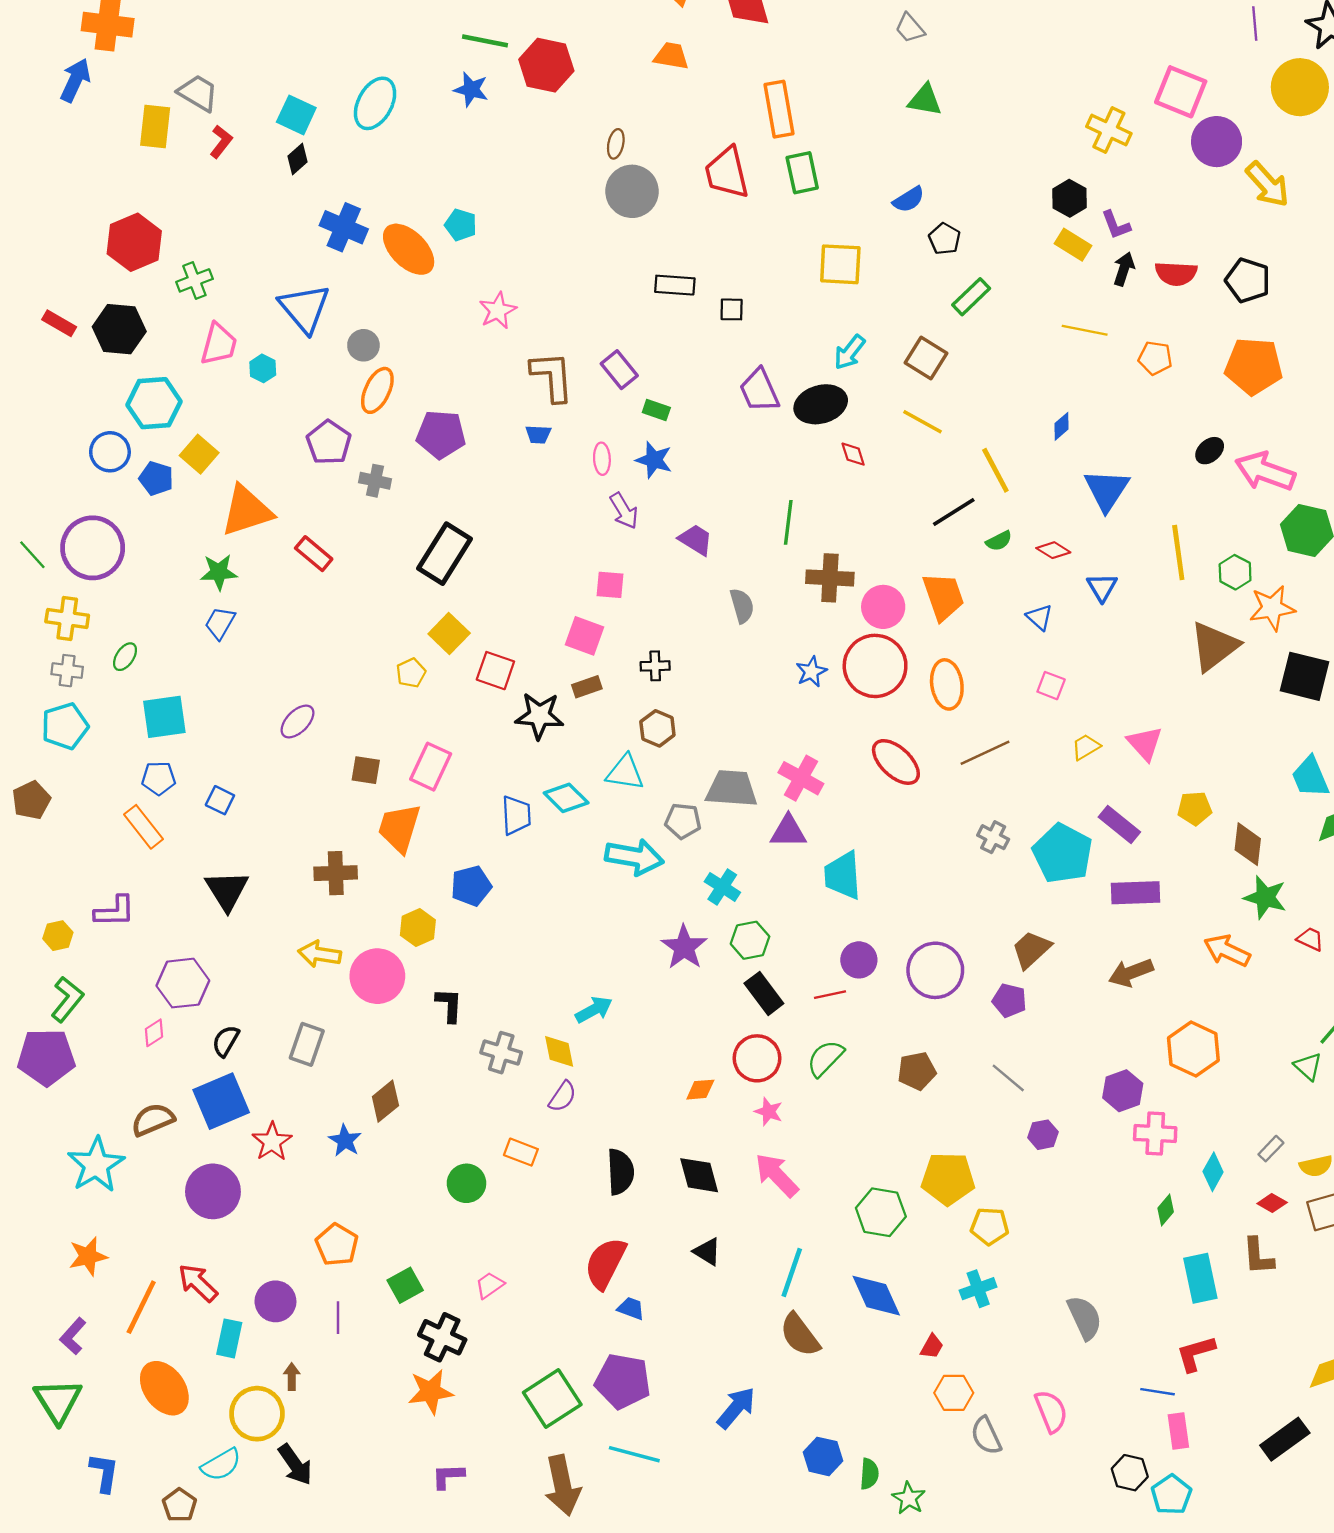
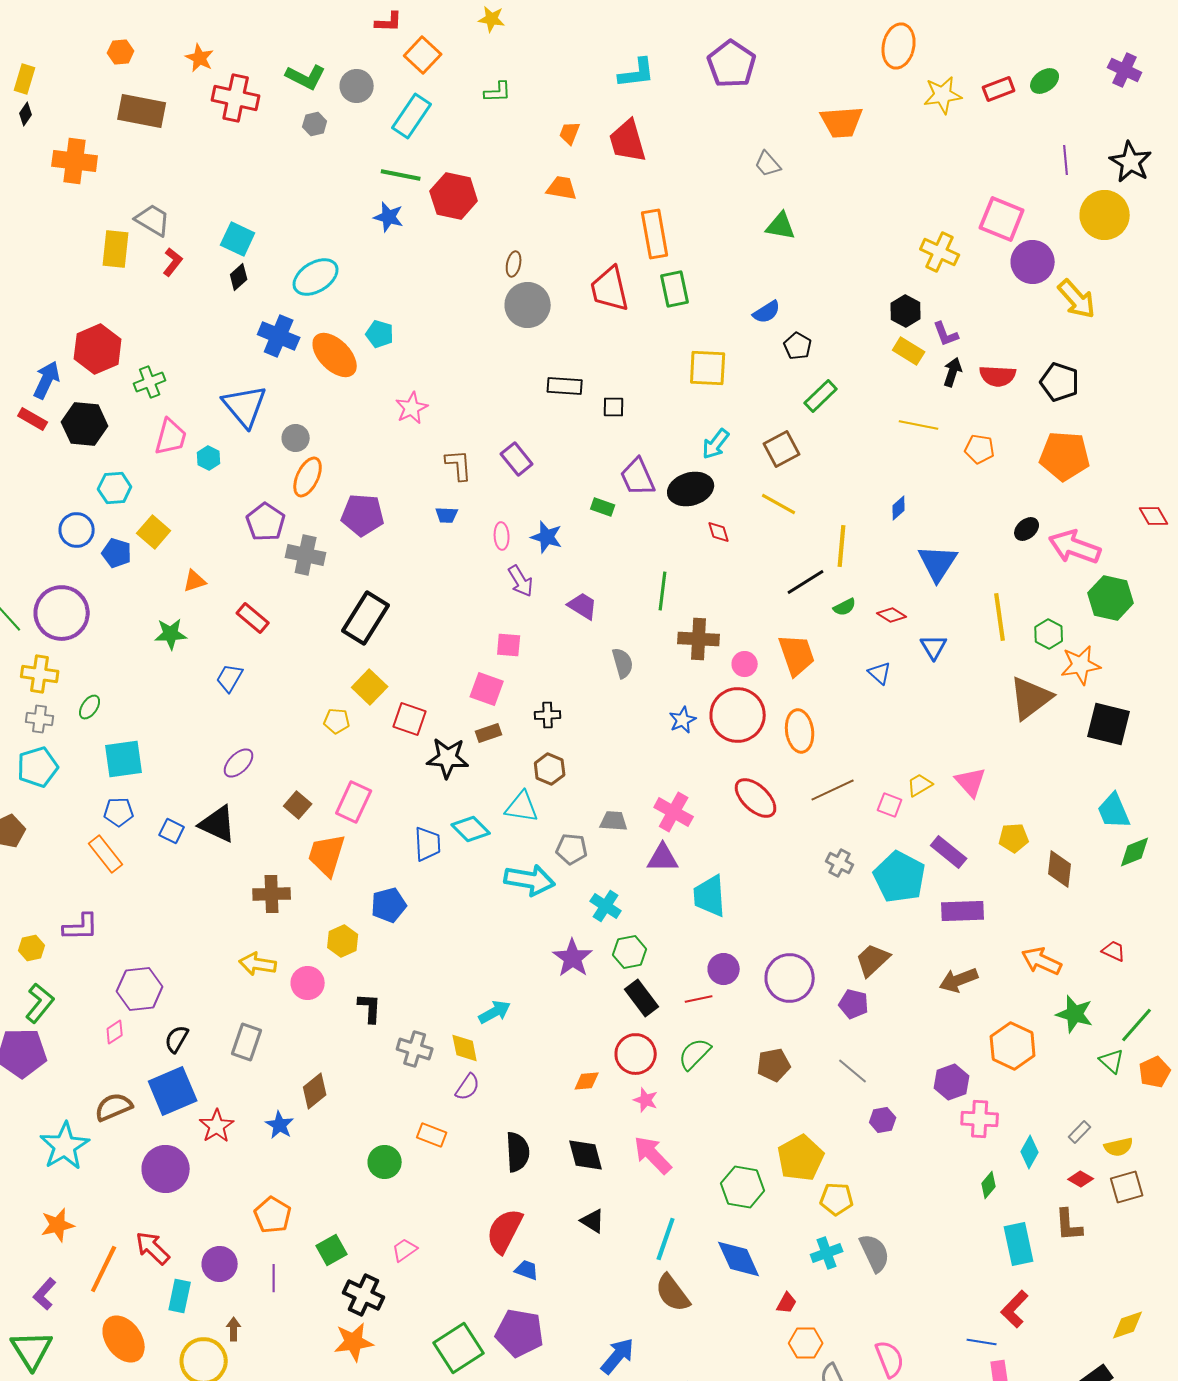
blue arrow: (75, 80) -> (47, 380), moved
cyan ellipse: (375, 103) -> (316, 277), moved, turned 30
brown square: (926, 358) -> (782, 449), turned 30
brown L-shape: (552, 377) -> (459, 465), size x0.7
cyan hexagon: (154, 403) -> (115, 488), size x0.7
green rectangle: (656, 410) -> (603, 507), moved
yellow line: (995, 470) -> (842, 546), turned 33
gray cross: (375, 481) -> (306, 555), size x1.4
orange triangle: (247, 511) -> (195, 581), size x0.5
pink circle: (883, 607) -> (745, 664), size x0.7
blue trapezoid: (220, 623) -> (230, 678), moved
yellow pentagon: (411, 673) -> (337, 721), turned 30
pink square: (1051, 686) -> (890, 805), moved
brown square: (366, 770) -> (298, 805), turned 32
gray trapezoid: (732, 789) -> (614, 821), size x0.6
black triangle: (227, 890) -> (218, 824), moved, turned -33
green star: (1265, 897) -> (1075, 1014), moved
pink circle: (377, 976) -> (308, 983), size x0.7
yellow pentagon: (948, 1179) -> (801, 1158), turned -30
gray semicircle: (1085, 1318) -> (875, 1253), moved
red L-shape: (1196, 1353) -> (1015, 1309), turned -30

